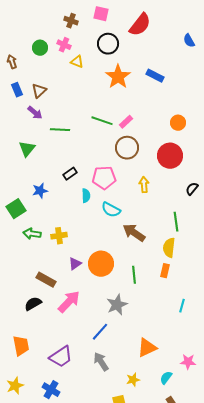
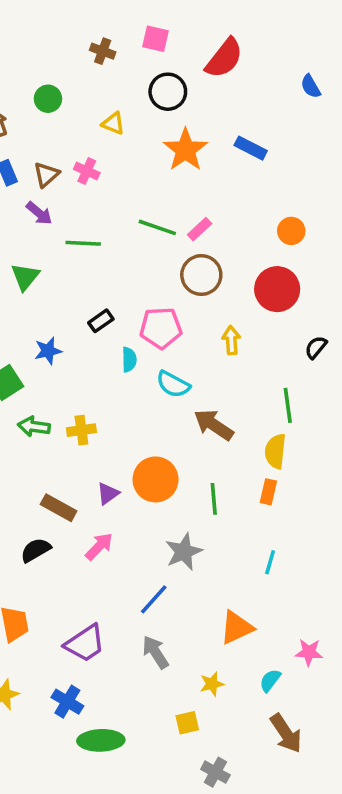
pink cross: (64, 45) -> (87, 171), moved
purple triangle: (75, 264) -> (108, 494), moved
pink arrow: (69, 302) -> (99, 546), size x0.7
cyan line: (182, 306) -> (270, 562), moved

